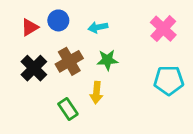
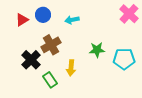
pink cross: (163, 29) -> (129, 14), moved
green star: (107, 60) -> (97, 50), moved
black cross: (34, 68) -> (31, 60), moved

